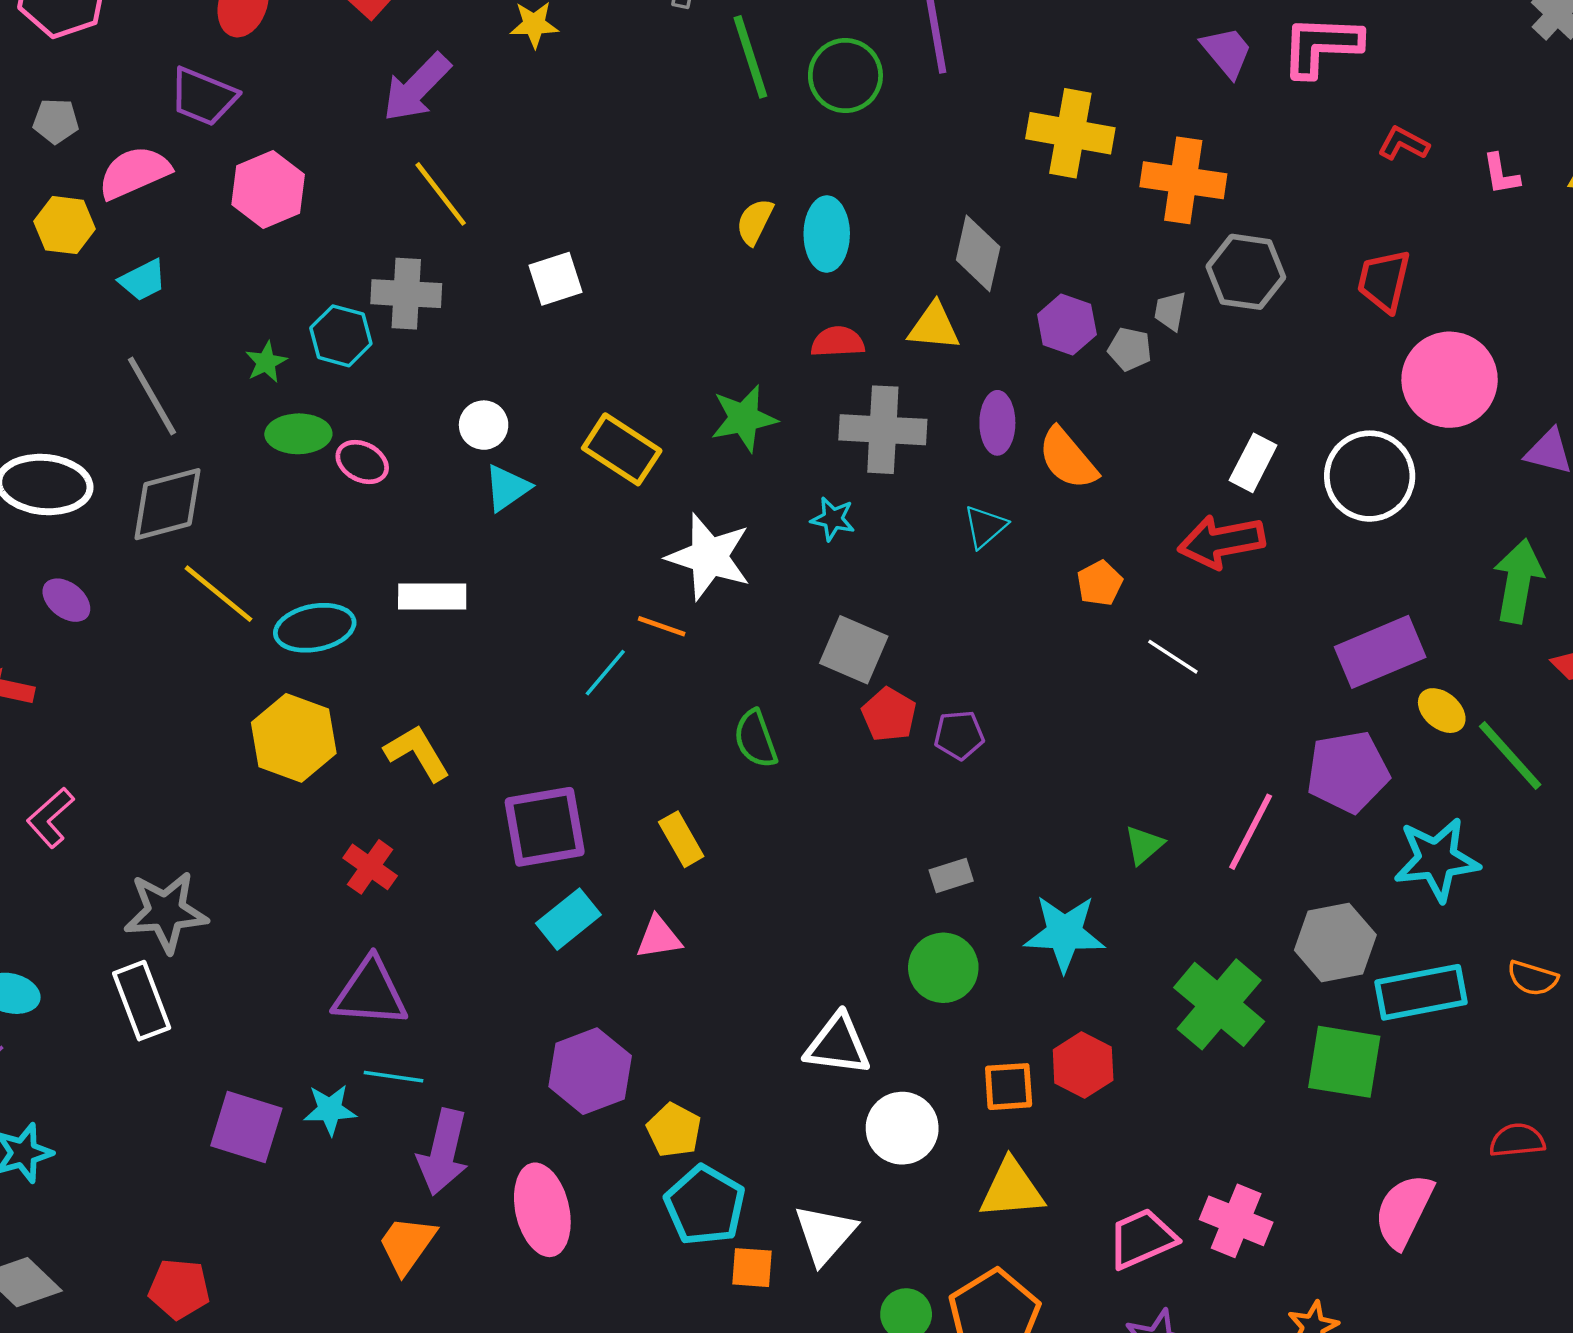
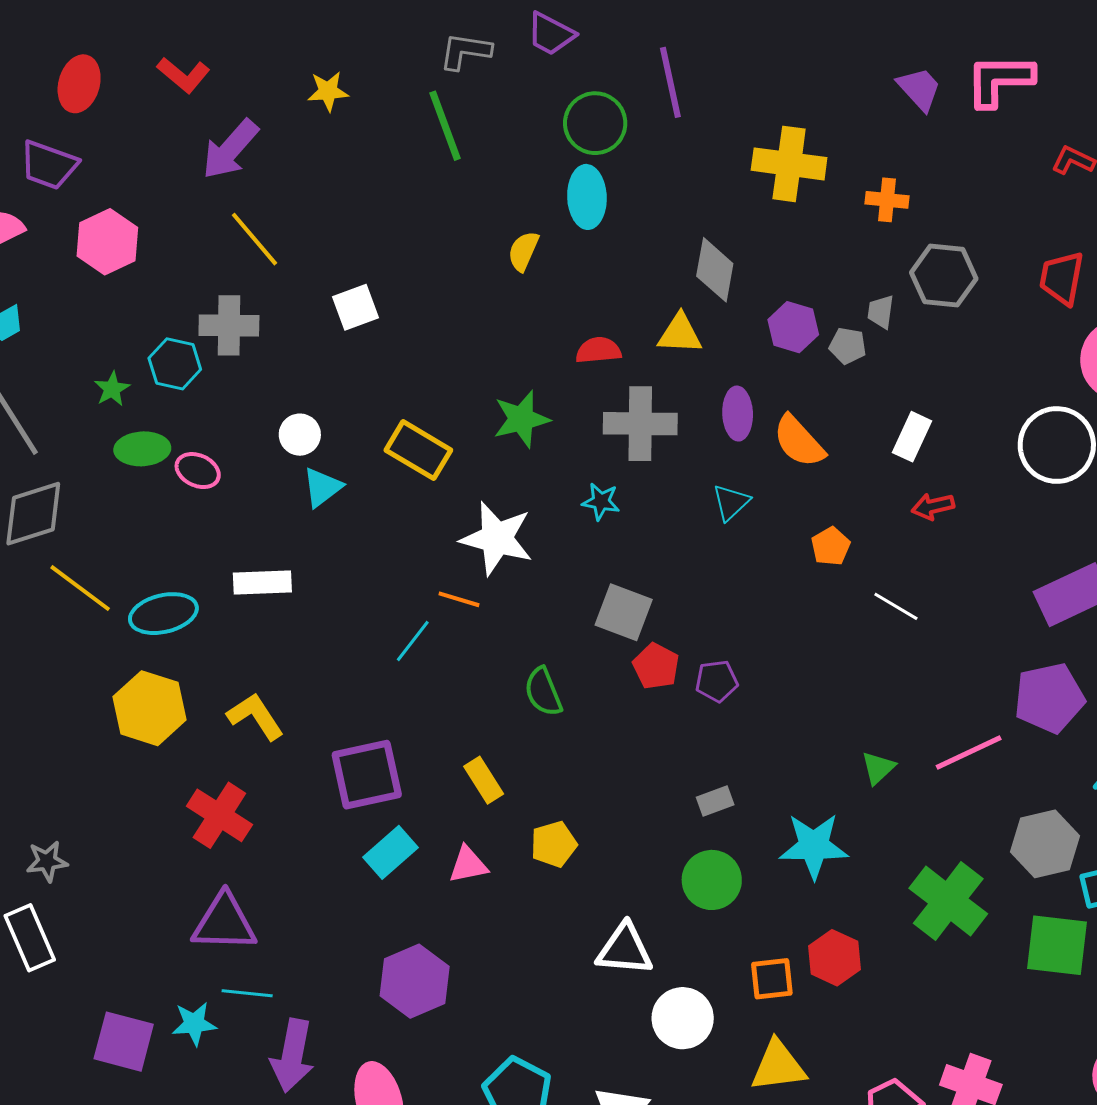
green line: (750, 57) -> (445, 126), moved
orange cross: (1183, 180) -> (887, 200), size x0.6
cyan ellipse: (827, 234) -> (587, 197), moved
white rectangle: (1253, 463) -> (912, 437), moved
red arrow: (1221, 542) -> (933, 506), size x0.6
pink line: (1251, 832) -> (969, 753), turned 40
red cross: (370, 867) -> (219, 815), size x1.4
gray star: (166, 912) -> (47, 861), size x0.6
yellow pentagon: (674, 1130) -> (554, 844), moved, turned 30

